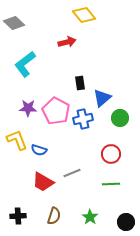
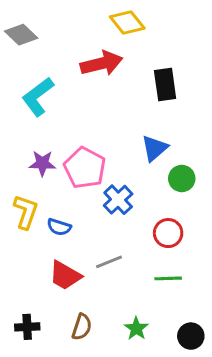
red arrow: (67, 42) -> (101, 63), size x1.5
black rectangle: (80, 83) -> (165, 85), moved, size x1.5
blue cross: (83, 119) -> (118, 200), moved, turned -30
yellow L-shape: (17, 140) -> (26, 212), turned 40

